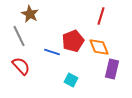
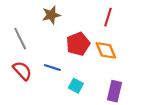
brown star: (30, 14) -> (51, 15), moved, turned 30
blue line: (52, 52) -> (52, 68), moved
purple rectangle: (112, 69) -> (114, 91), moved

